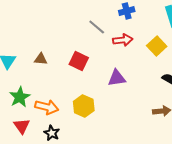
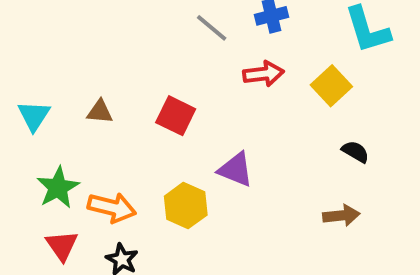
gray line: (97, 27) -> (212, 28), moved
purple triangle: (117, 78) -> (236, 170), moved, turned 30

